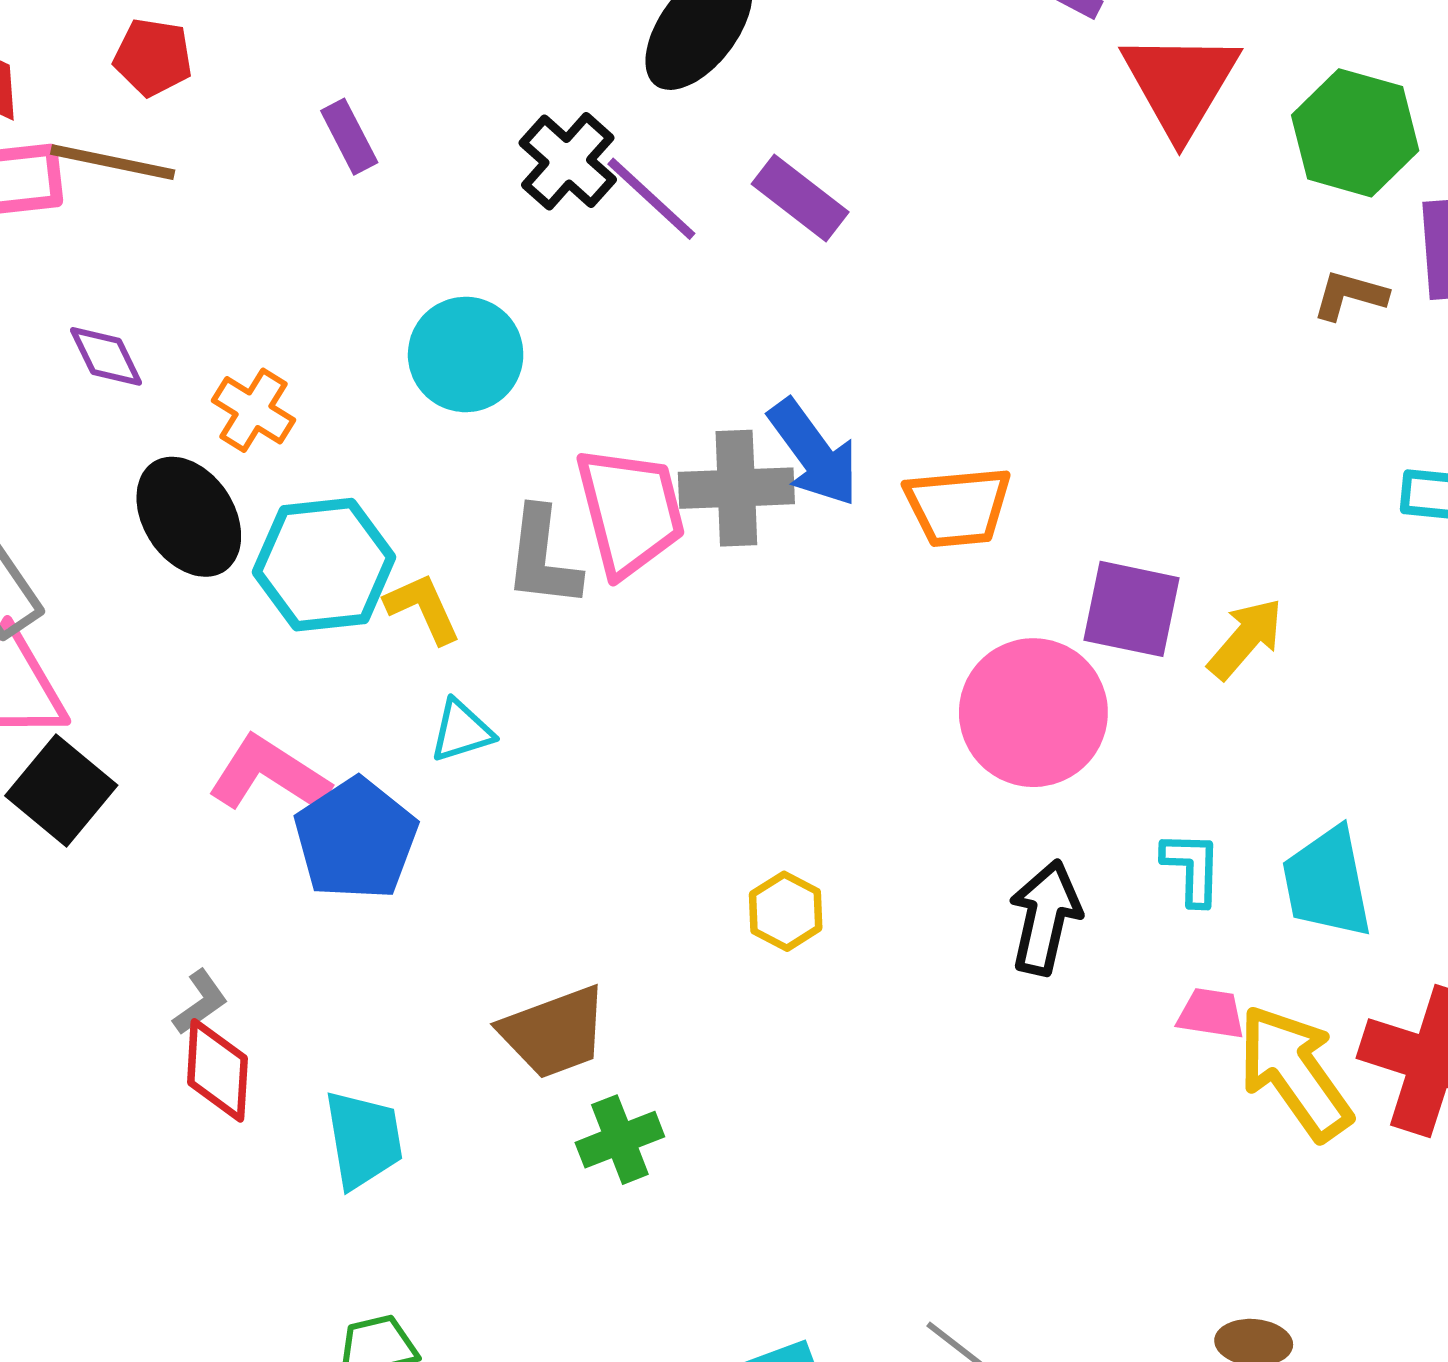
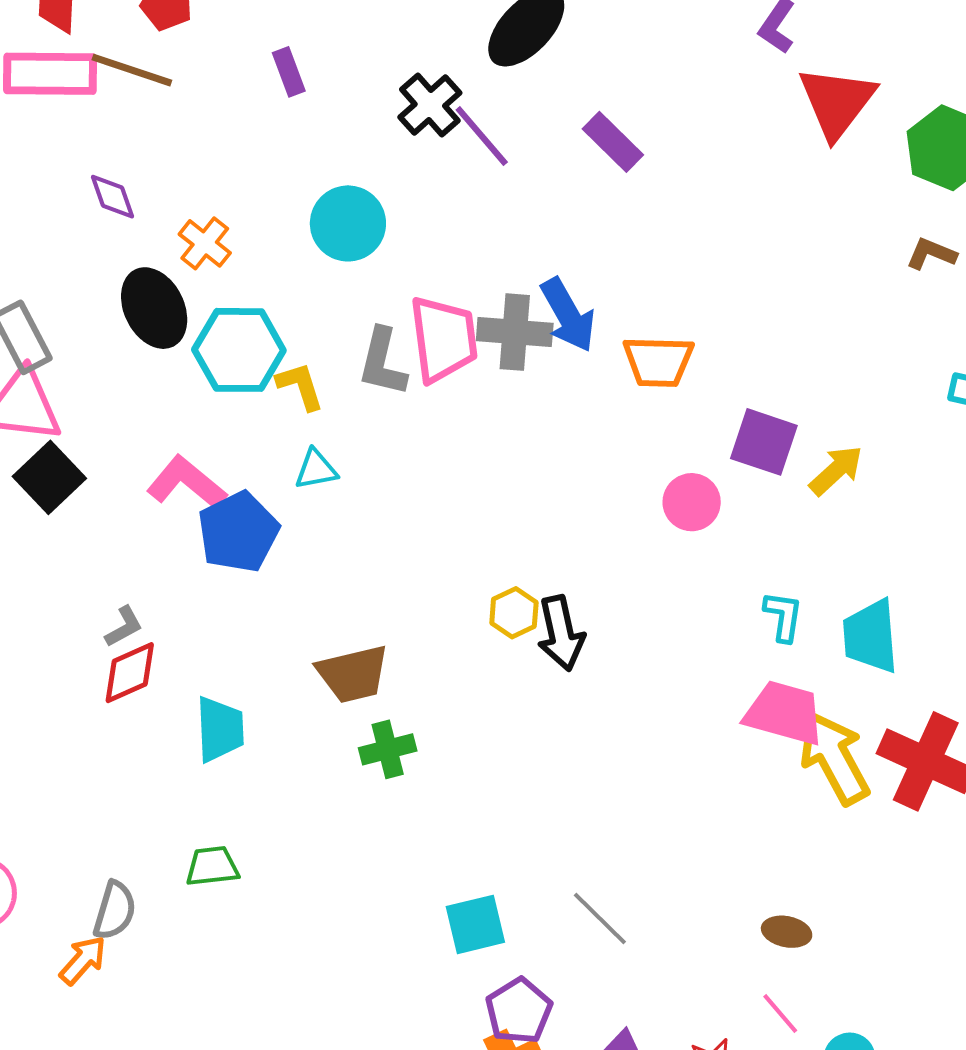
purple rectangle: (800, 198) -> (613, 142), moved
pink circle: (1033, 713) -> (692, 502), size x0.6
black arrow: (1045, 917) -> (561, 633), moved, turned 148
pink trapezoid: (1211, 1014) -> (784, 713), size x1.8
red diamond: (217, 1070) -> (130, 673), turned 56

